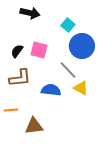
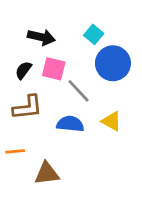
black arrow: (30, 13) -> (41, 37), moved
gray line: (68, 70) -> (79, 91), moved

